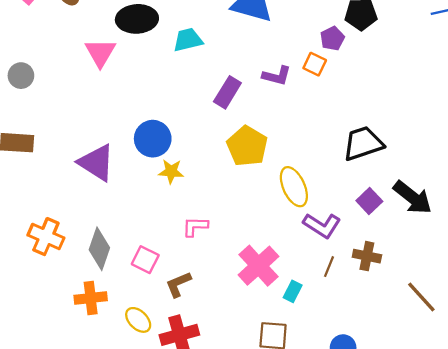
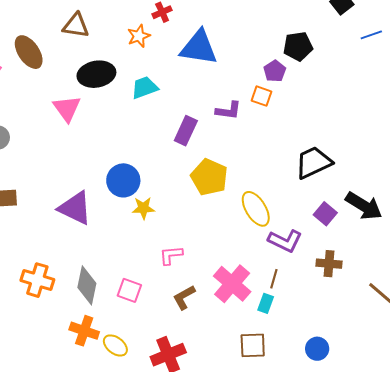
brown line: (329, 267) -> (274, 279), moved
brown L-shape: (178, 284) -> (184, 297), moved
orange cross: (91, 298) -> (84, 331), turned 32
yellow ellipse: (138, 320) -> (115, 345), moved

